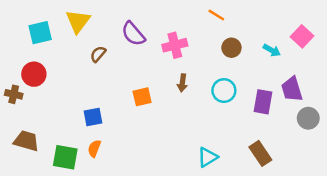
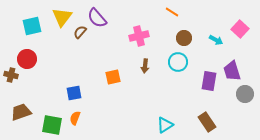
purple semicircle: (133, 34) -> (97, 18), moved
brown semicircle: (98, 54) -> (80, 32), moved
cyan circle: (224, 91) -> (178, 62), moved
brown trapezoid: (26, 141) -> (21, 112), turned -35

